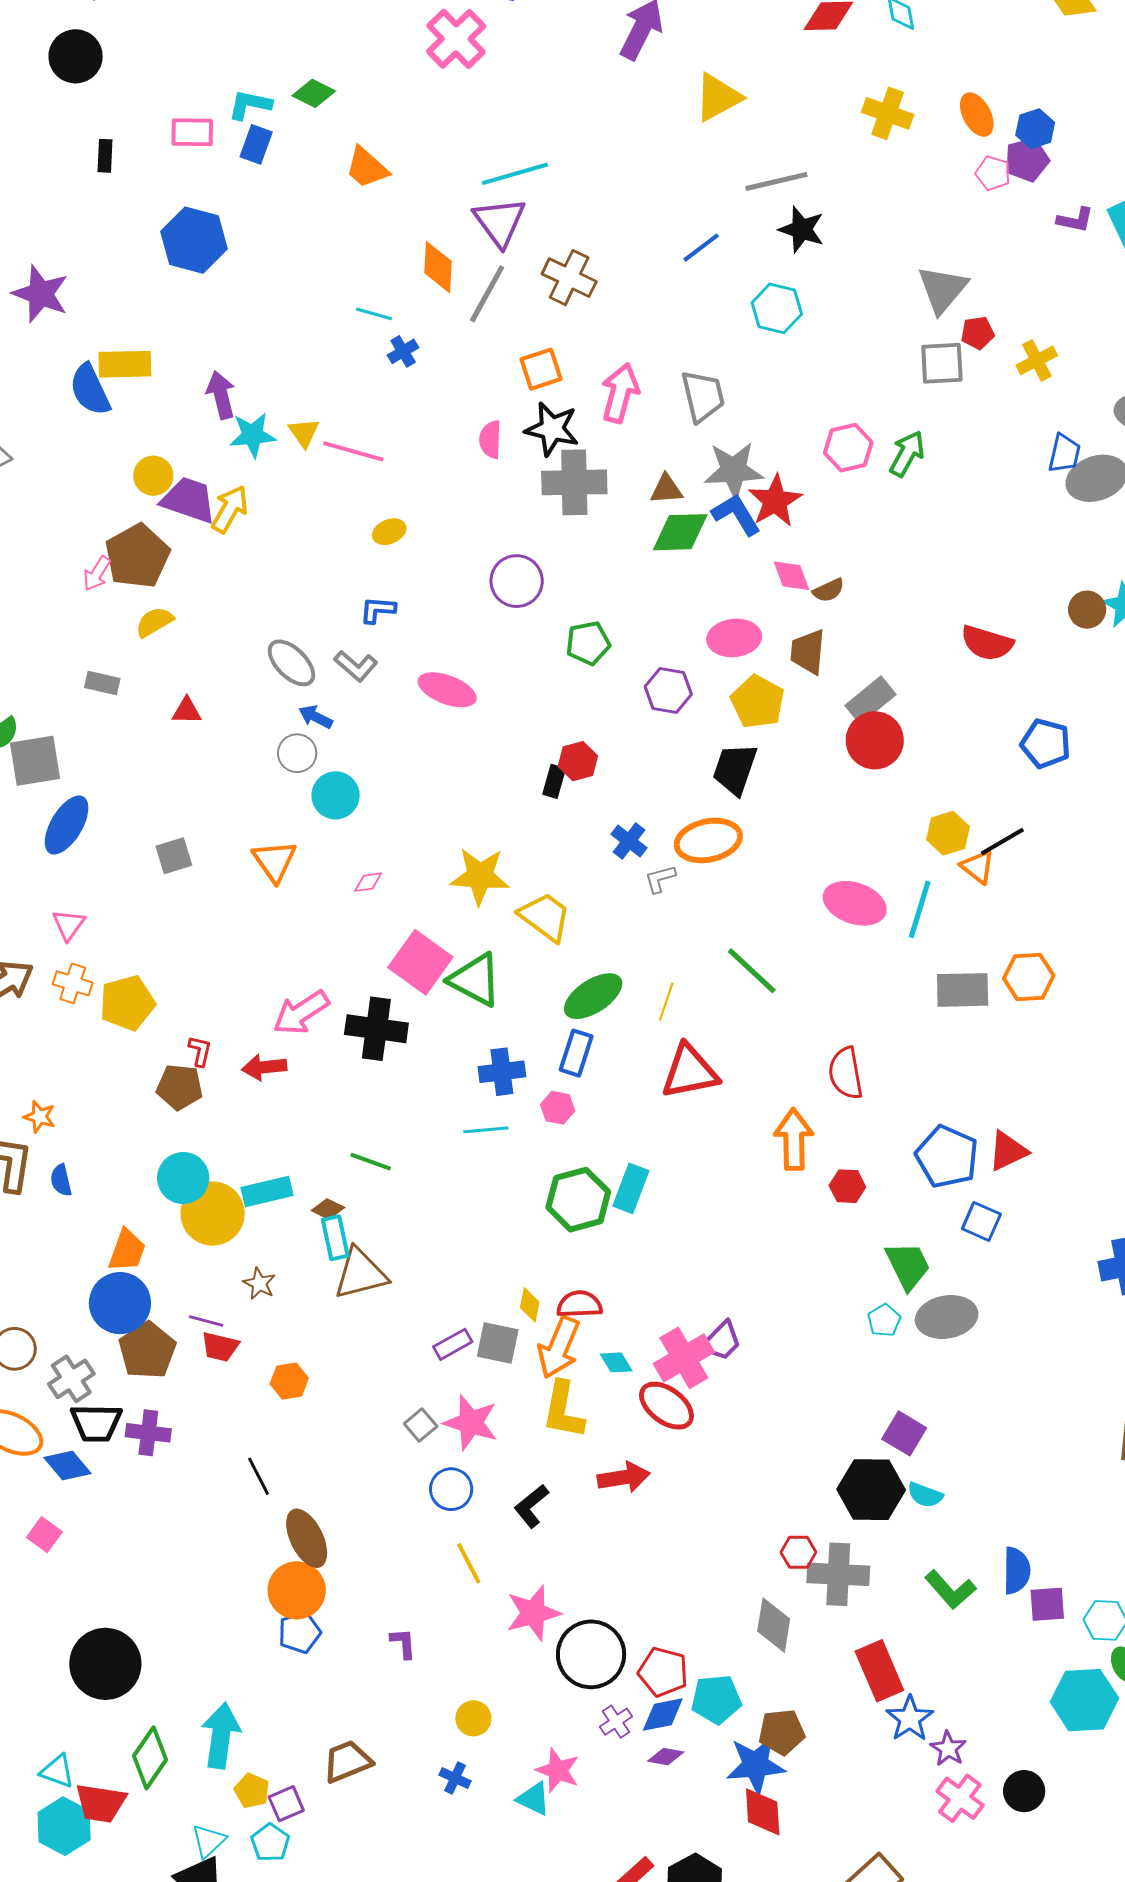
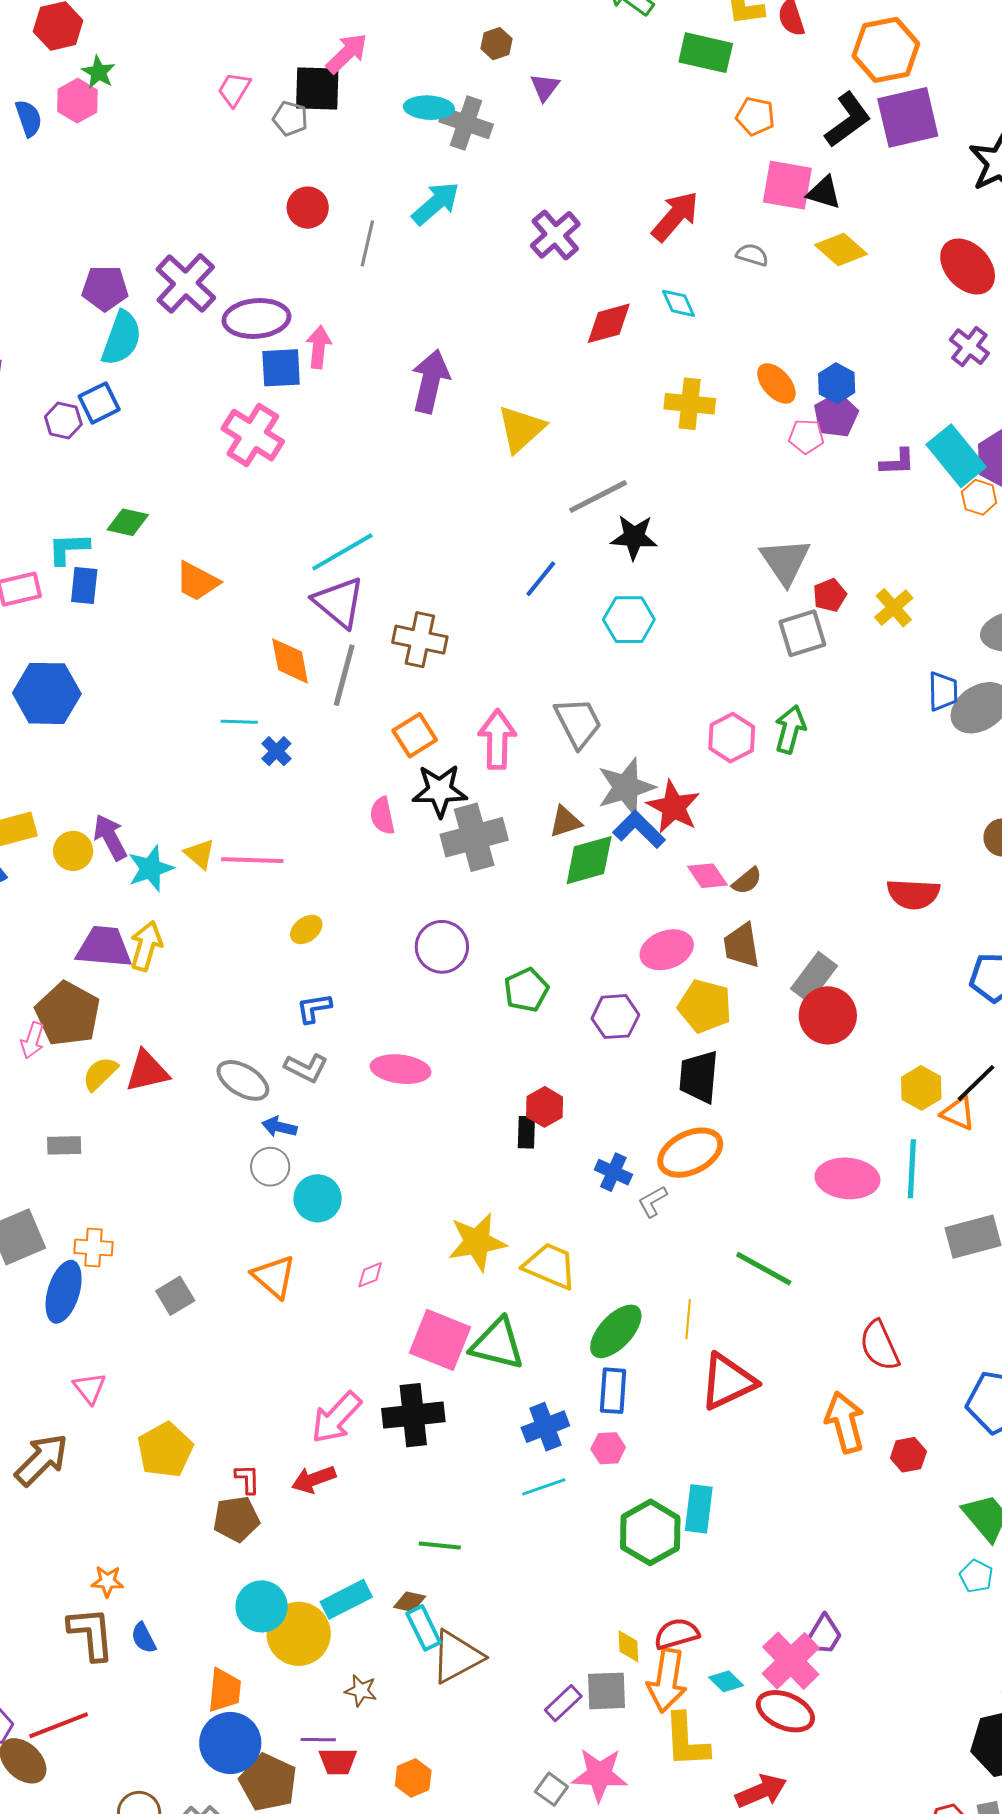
yellow circle: (153, 476) -> (73, 851), moved
red triangle: (187, 711) -> (147, 1071), moved, size x1.5
orange cross: (73, 983) -> (93, 1248), moved

